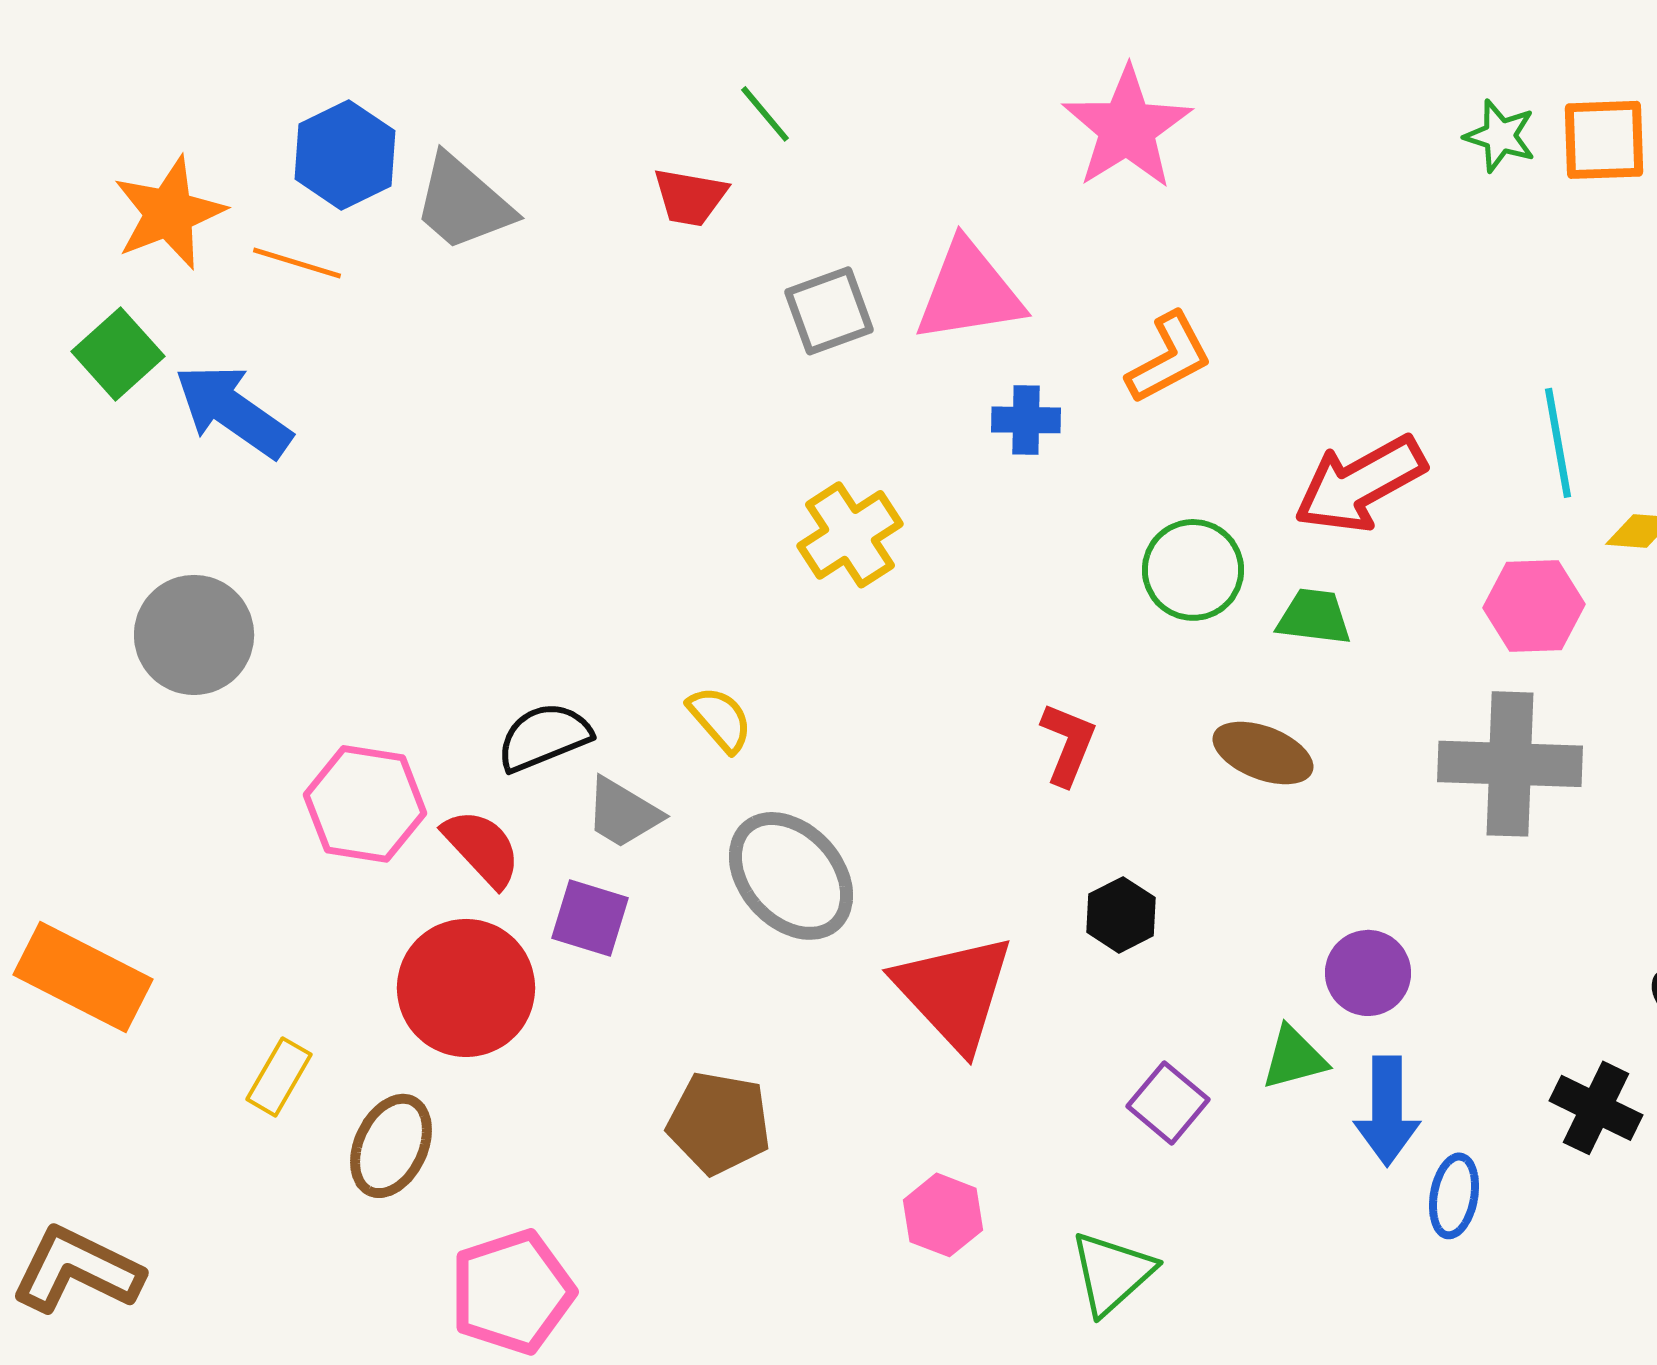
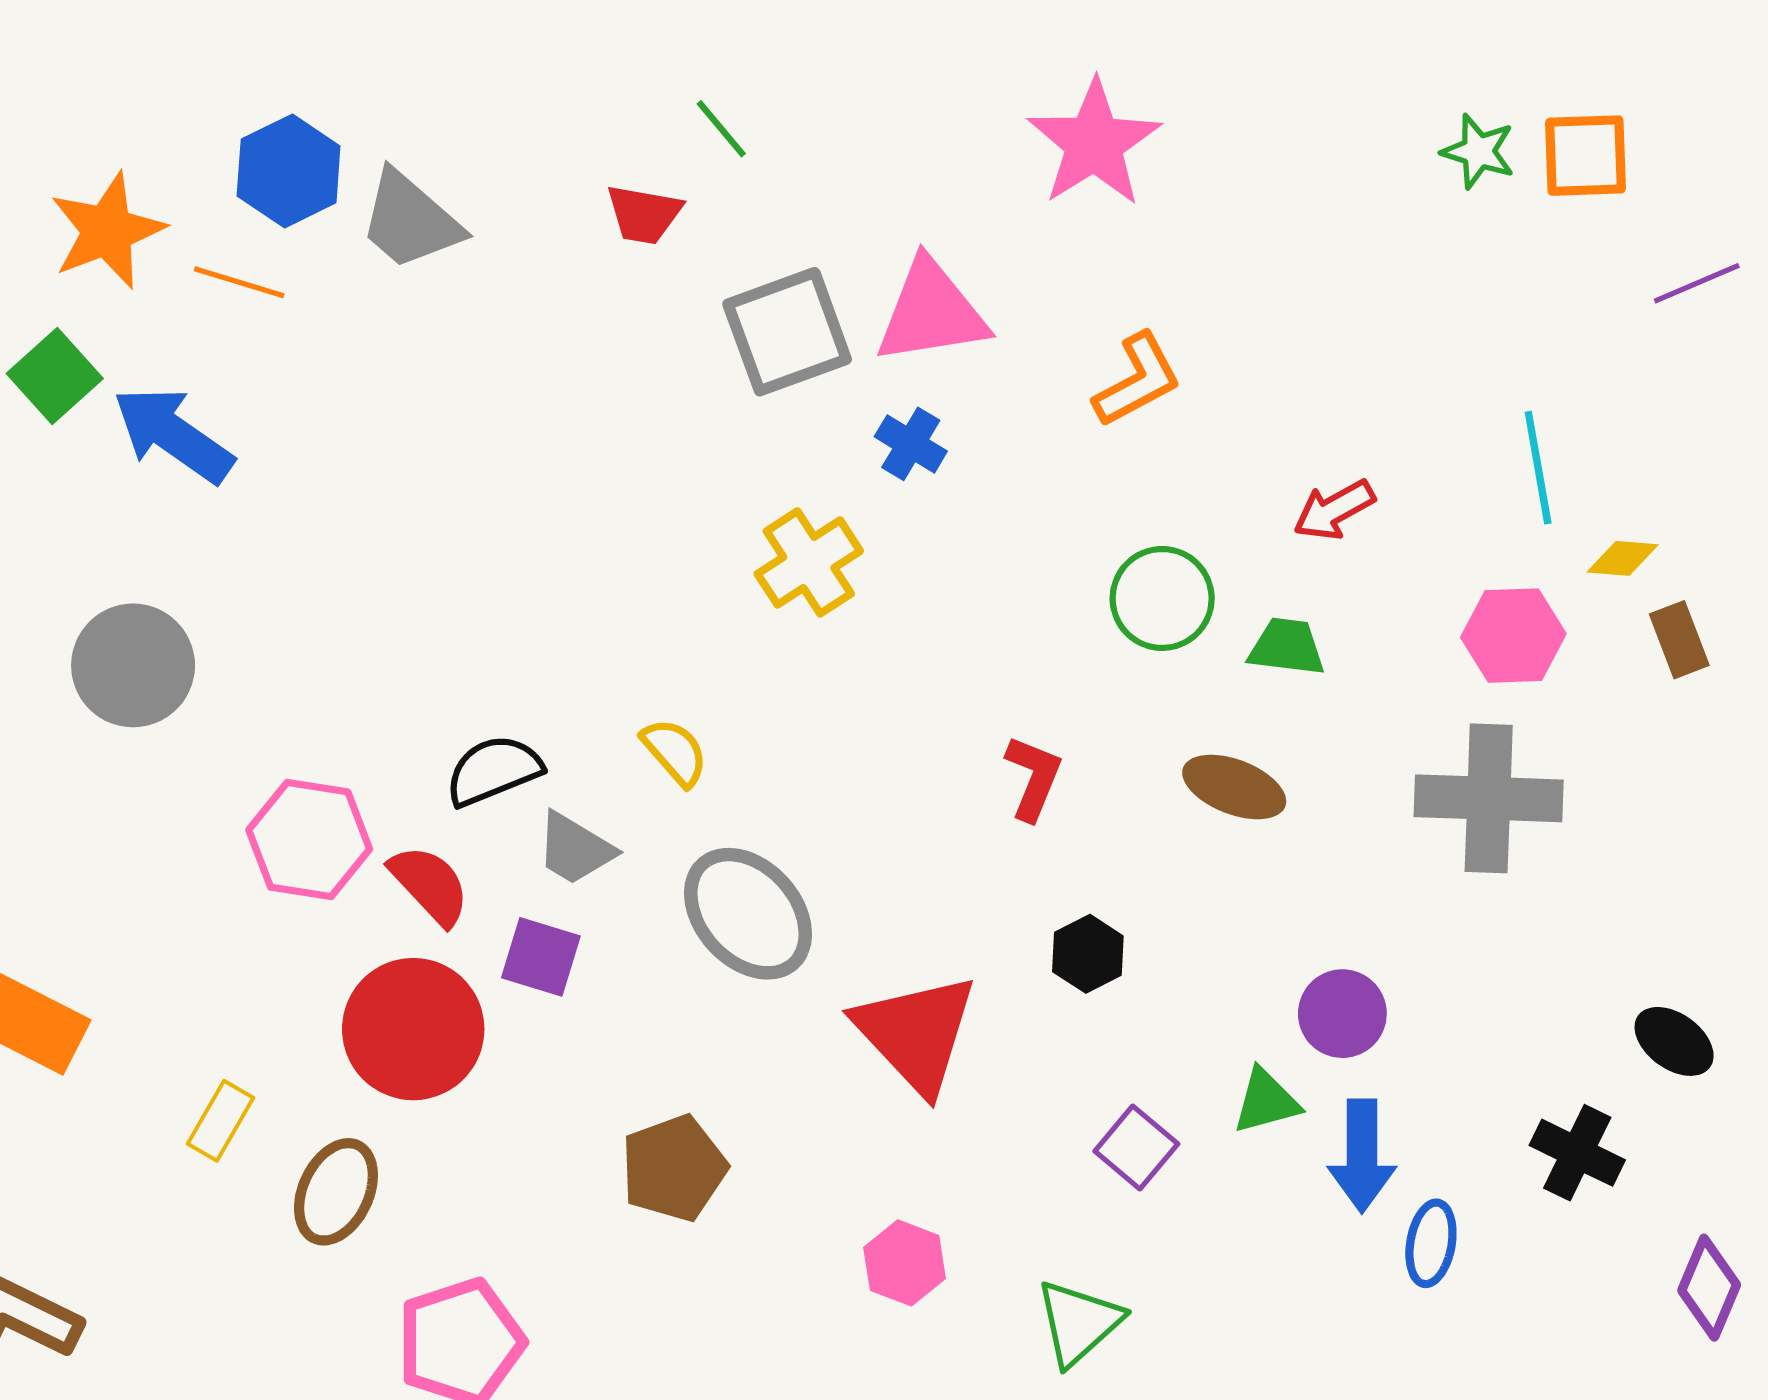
gray square: (829, 311) -> (787, 332), size x1.4
blue cross: (1026, 420) -> (911, 444), moved, turned 30
red arrow: (1360, 484) -> (1334, 510), size x0.6
brown pentagon: (719, 1123) -> (674, 1168), turned -30

